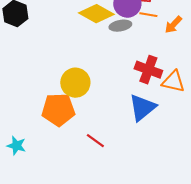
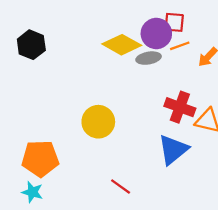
orange line: (148, 15) -> (180, 46), turned -30
orange pentagon: (58, 110) -> (40, 159), moved

